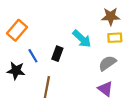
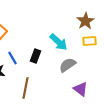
brown star: (111, 16) -> (86, 21), turned -30
gray semicircle: (107, 63) -> (68, 65), moved

